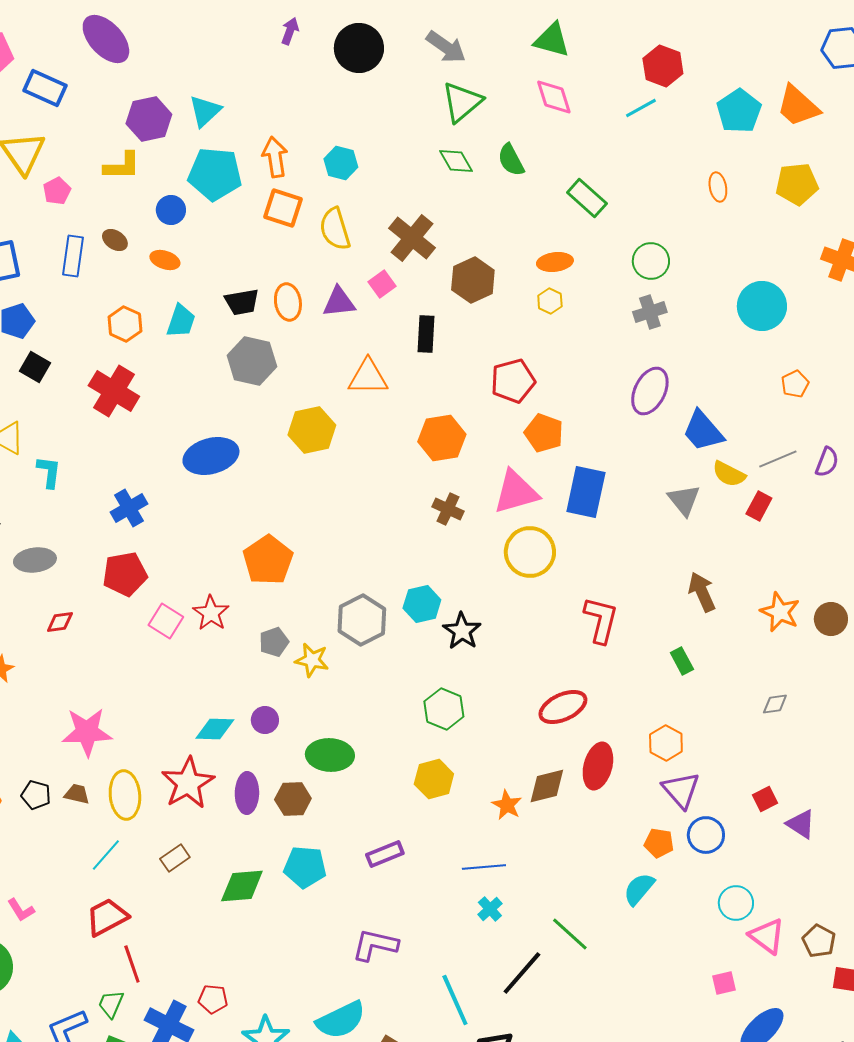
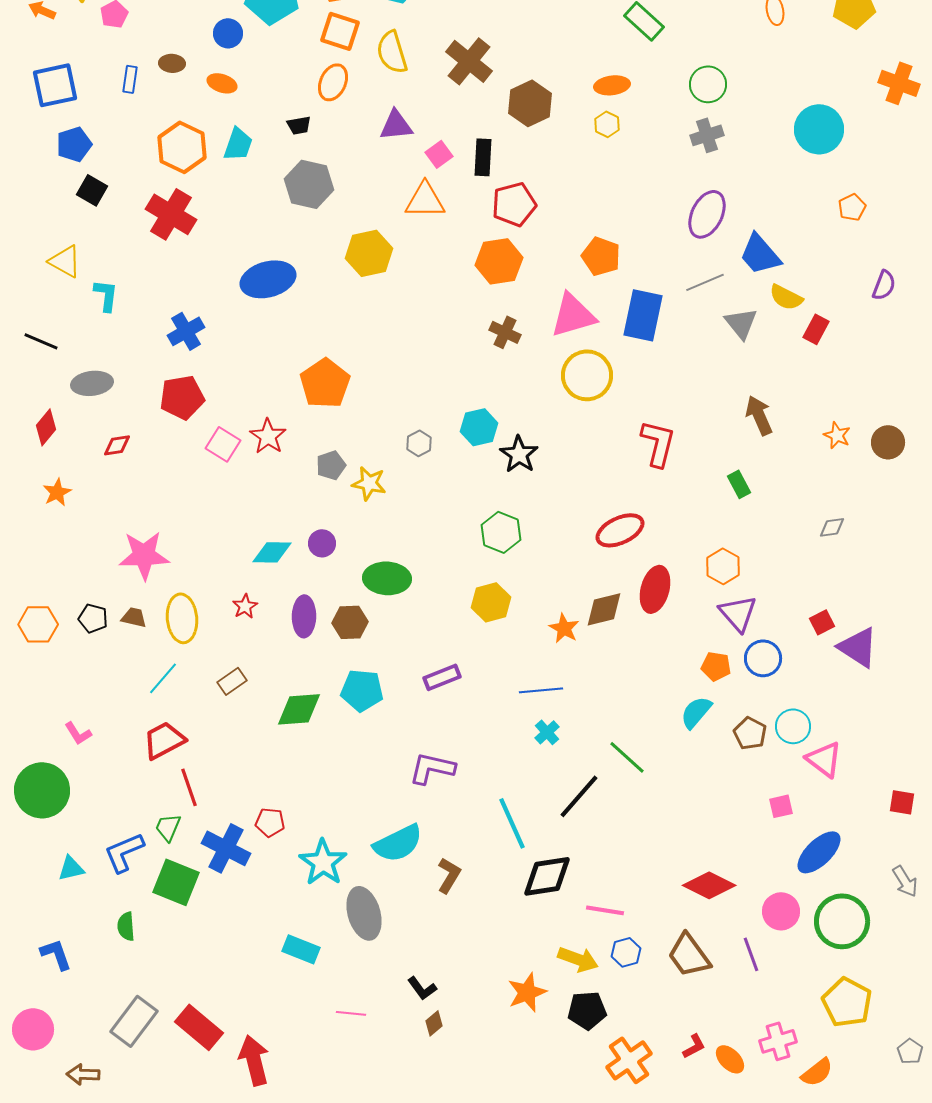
brown ellipse: (115, 240) -> (172, 63), turned -30
blue rectangle: (73, 256) -> (130, 79), size x0.7
pink square: (382, 284) -> (439, 154), moved
black trapezoid: (242, 302) -> (299, 125), size x0.7
orange ellipse: (288, 302) -> (333, 82), moved, turned 33
orange hexagon: (125, 324) -> (182, 147), size x1.4
red pentagon: (513, 381) -> (514, 204), moved
gray line: (778, 459) -> (705, 282), moved
orange star: (780, 612) -> (837, 435), size x0.7
gray hexagon: (362, 620) -> (419, 443), size x0.5
red star: (188, 783) -> (245, 606), size x0.5
purple triangle: (801, 824) -> (858, 647), size x1.4
brown pentagon: (819, 941) -> (750, 733), moved

